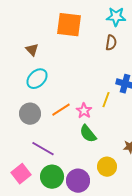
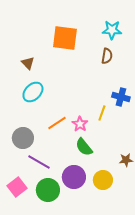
gray circle: (30, 114) -> (23, 138), moved
purple circle: (78, 181) -> (74, 177), moved

